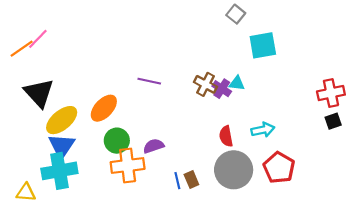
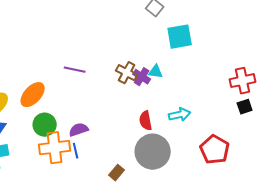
red pentagon: (279, 168) -> (215, 150), moved
brown rectangle: (191, 180) -> (117, 173), moved, turned 63
blue line: (177, 181) -> (76, 151), moved

